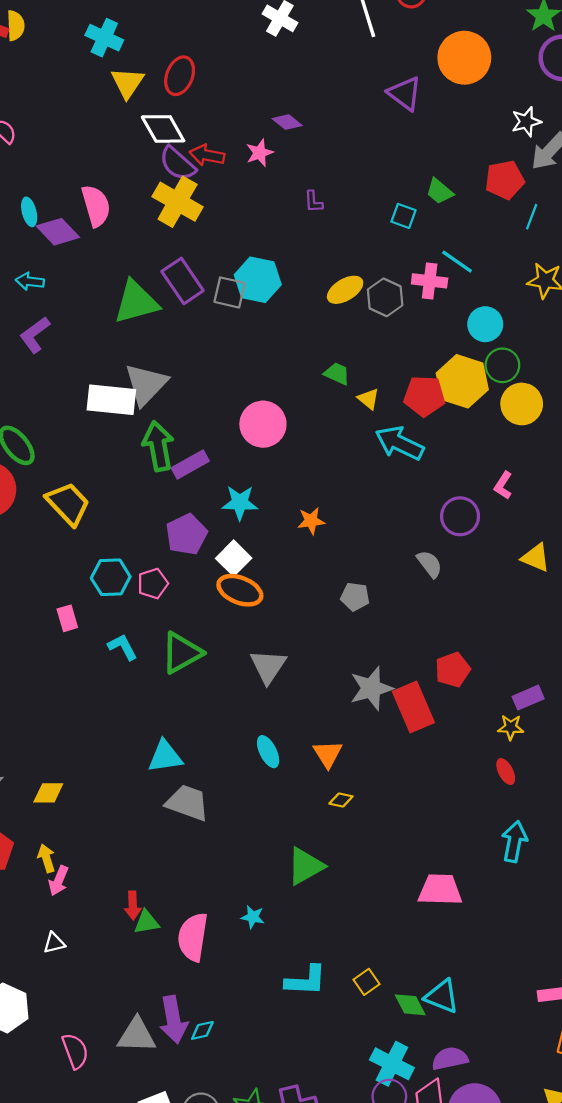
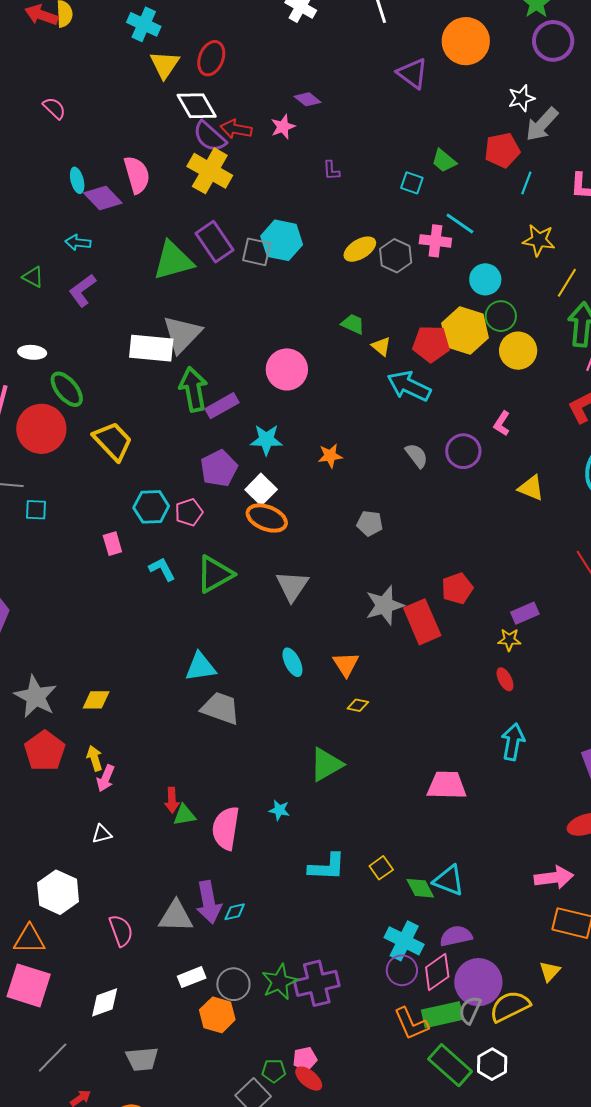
gray semicircle: (430, 564) -> (417, 456), moved

